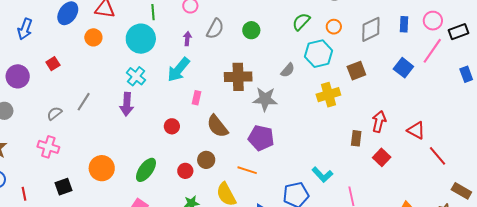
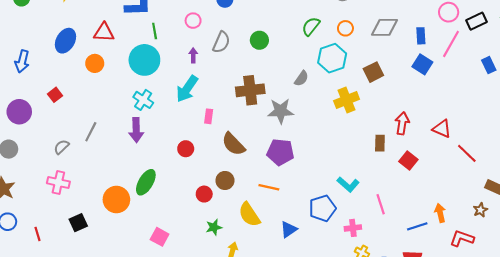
blue rectangle: (404, 24) -> (421, 36), moved
gray diamond: (371, 29) -> (384, 27), turned 32
green ellipse: (146, 170) -> (146, 182), moved

